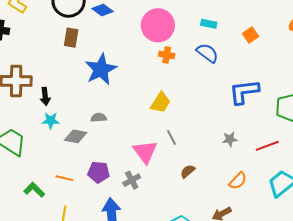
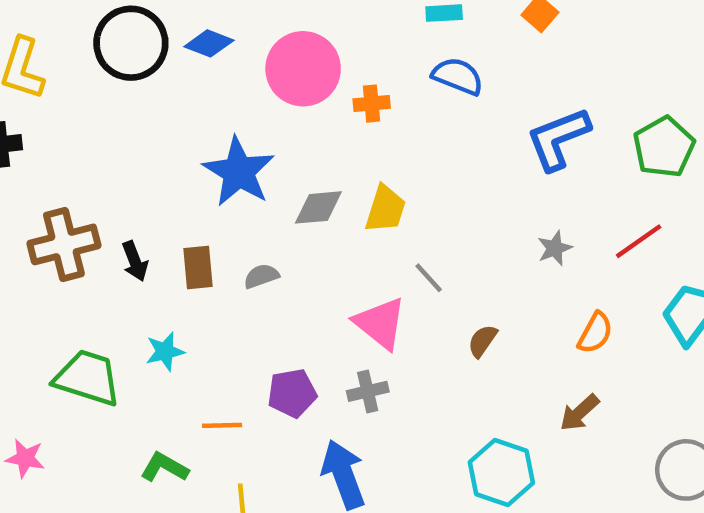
pink circle: (158, 25) -> (303, 69), moved
brown rectangle: (71, 38) -> (198, 268), moved
cyan star: (51, 121) -> (165, 351), moved
gray diamond: (76, 136) -> (318, 207), moved
gray cross: (132, 180) -> (368, 391), turned 30

